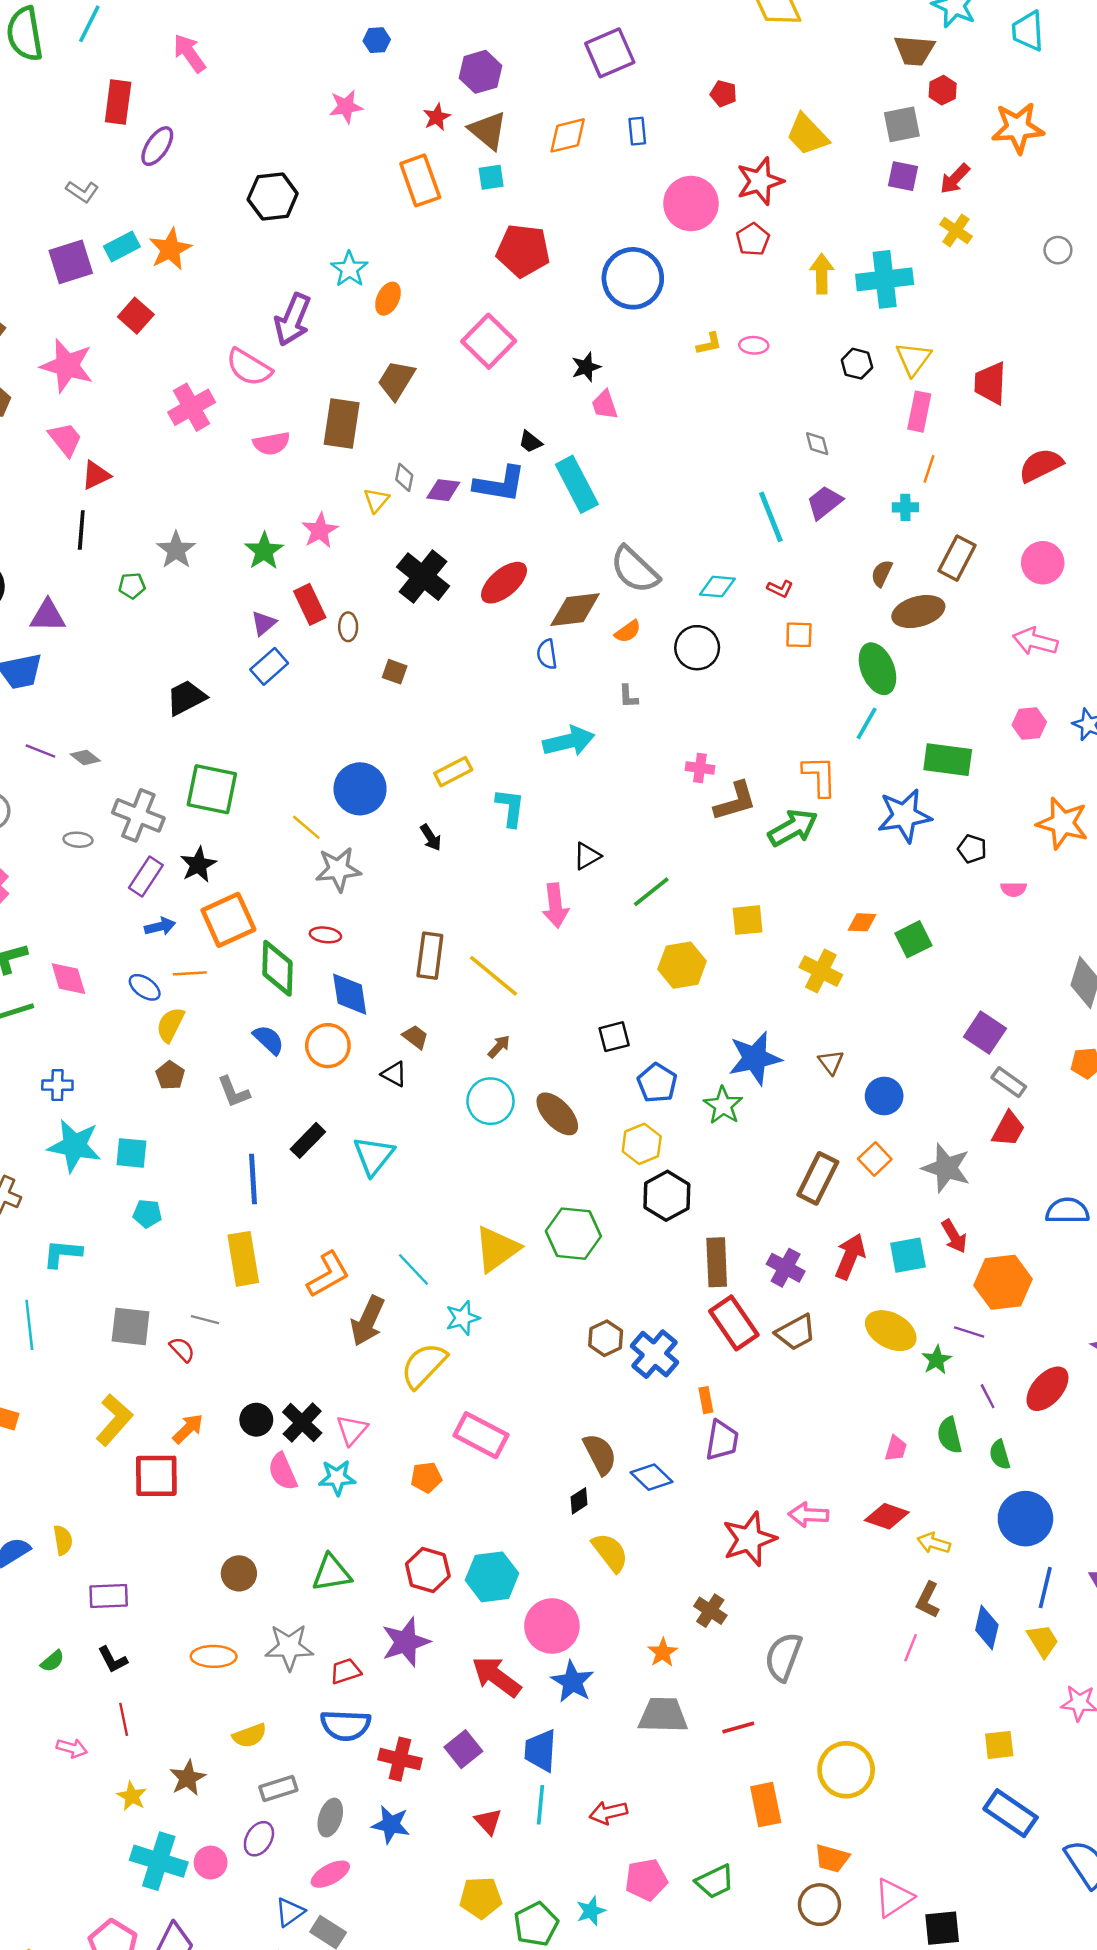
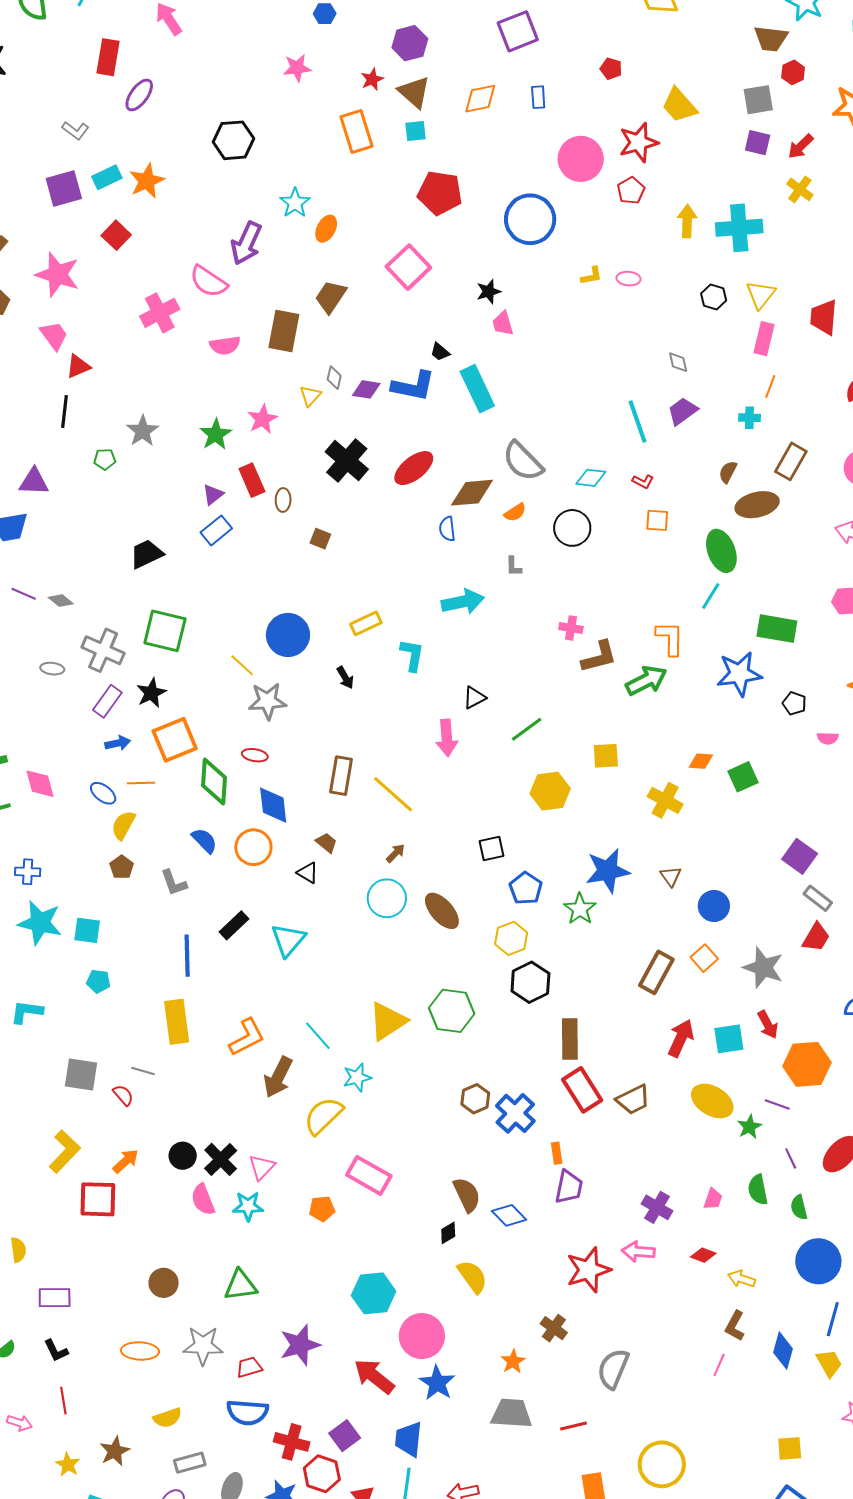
purple cross: (786, 1268) -> (657, 1207), moved
red diamond: (887, 1516) -> (703, 1255), size x0.7
red hexagon: (428, 1570) -> (322, 1474), moved

